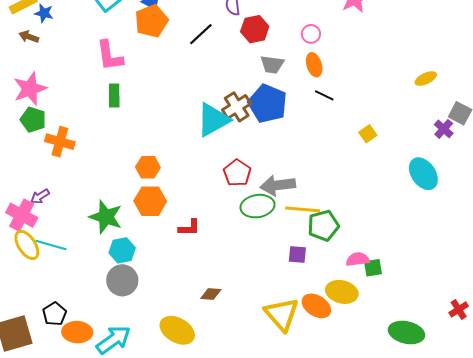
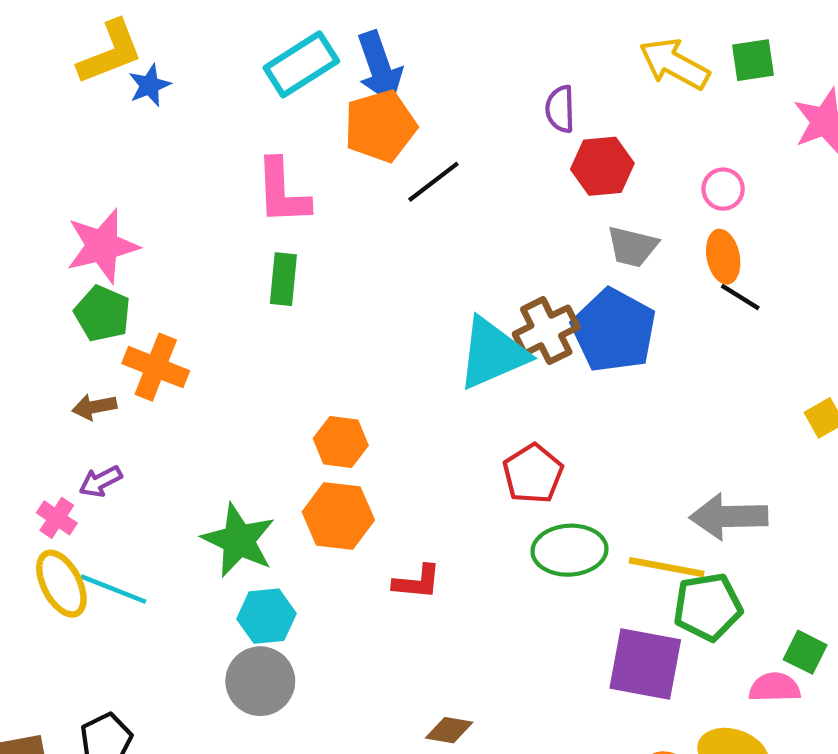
blue star: (44, 13) -> (149, 85), turned 30
black line: (201, 34) -> (433, 182), moved
brown arrow: (29, 37) -> (94, 407), moved, turned -36
black line: (324, 95) -> (740, 297), moved
gray arrow: (278, 185) -> (729, 517), moved
pink cross: (22, 215) -> (57, 518), size x0.6
purple square: (297, 255) -> (645, 664), size x1.8
green square: (373, 268) -> (805, 652), moved, turned 30

